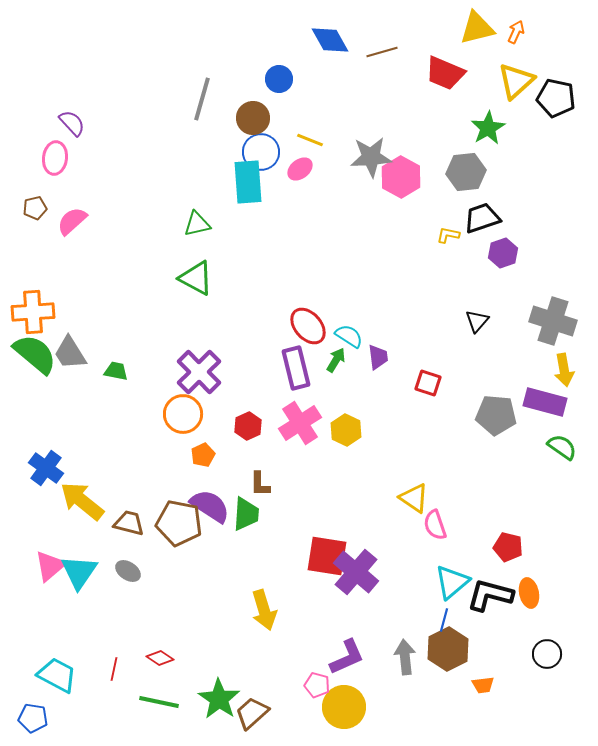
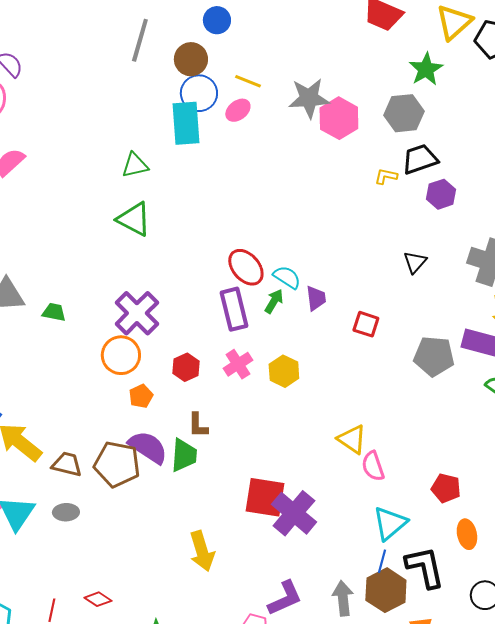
pink cross: (300, 423) -> (238, 364), size x0.7
gray ellipse: (128, 571) -> (66, 512), turned -35
black L-shape: (490, 595) -> (425, 567), moved, turned 63

